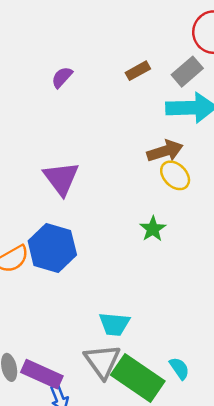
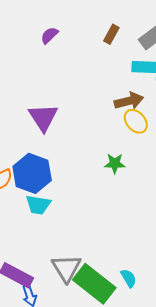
brown rectangle: (138, 71) -> (111, 34), turned -36
green star: (153, 229) -> (115, 163), turned 30
cyan trapezoid: (114, 324) -> (38, 205), moved

